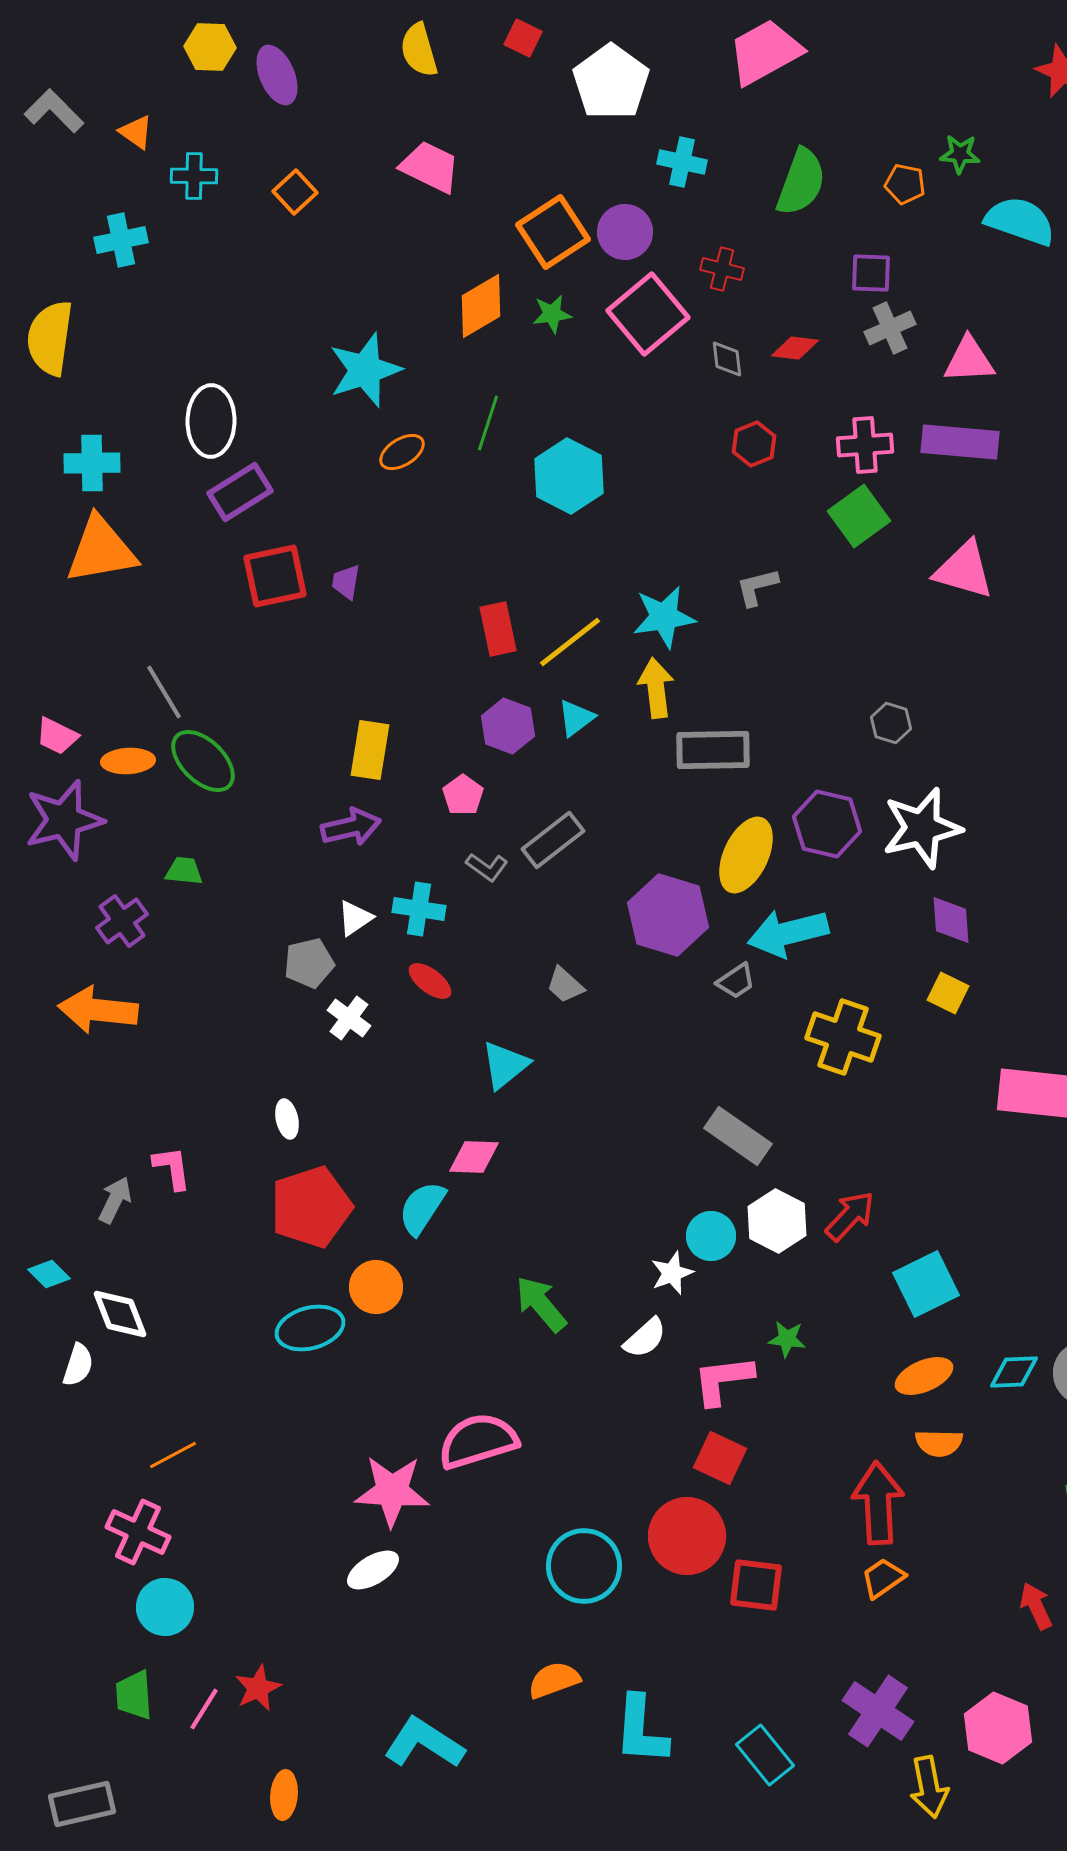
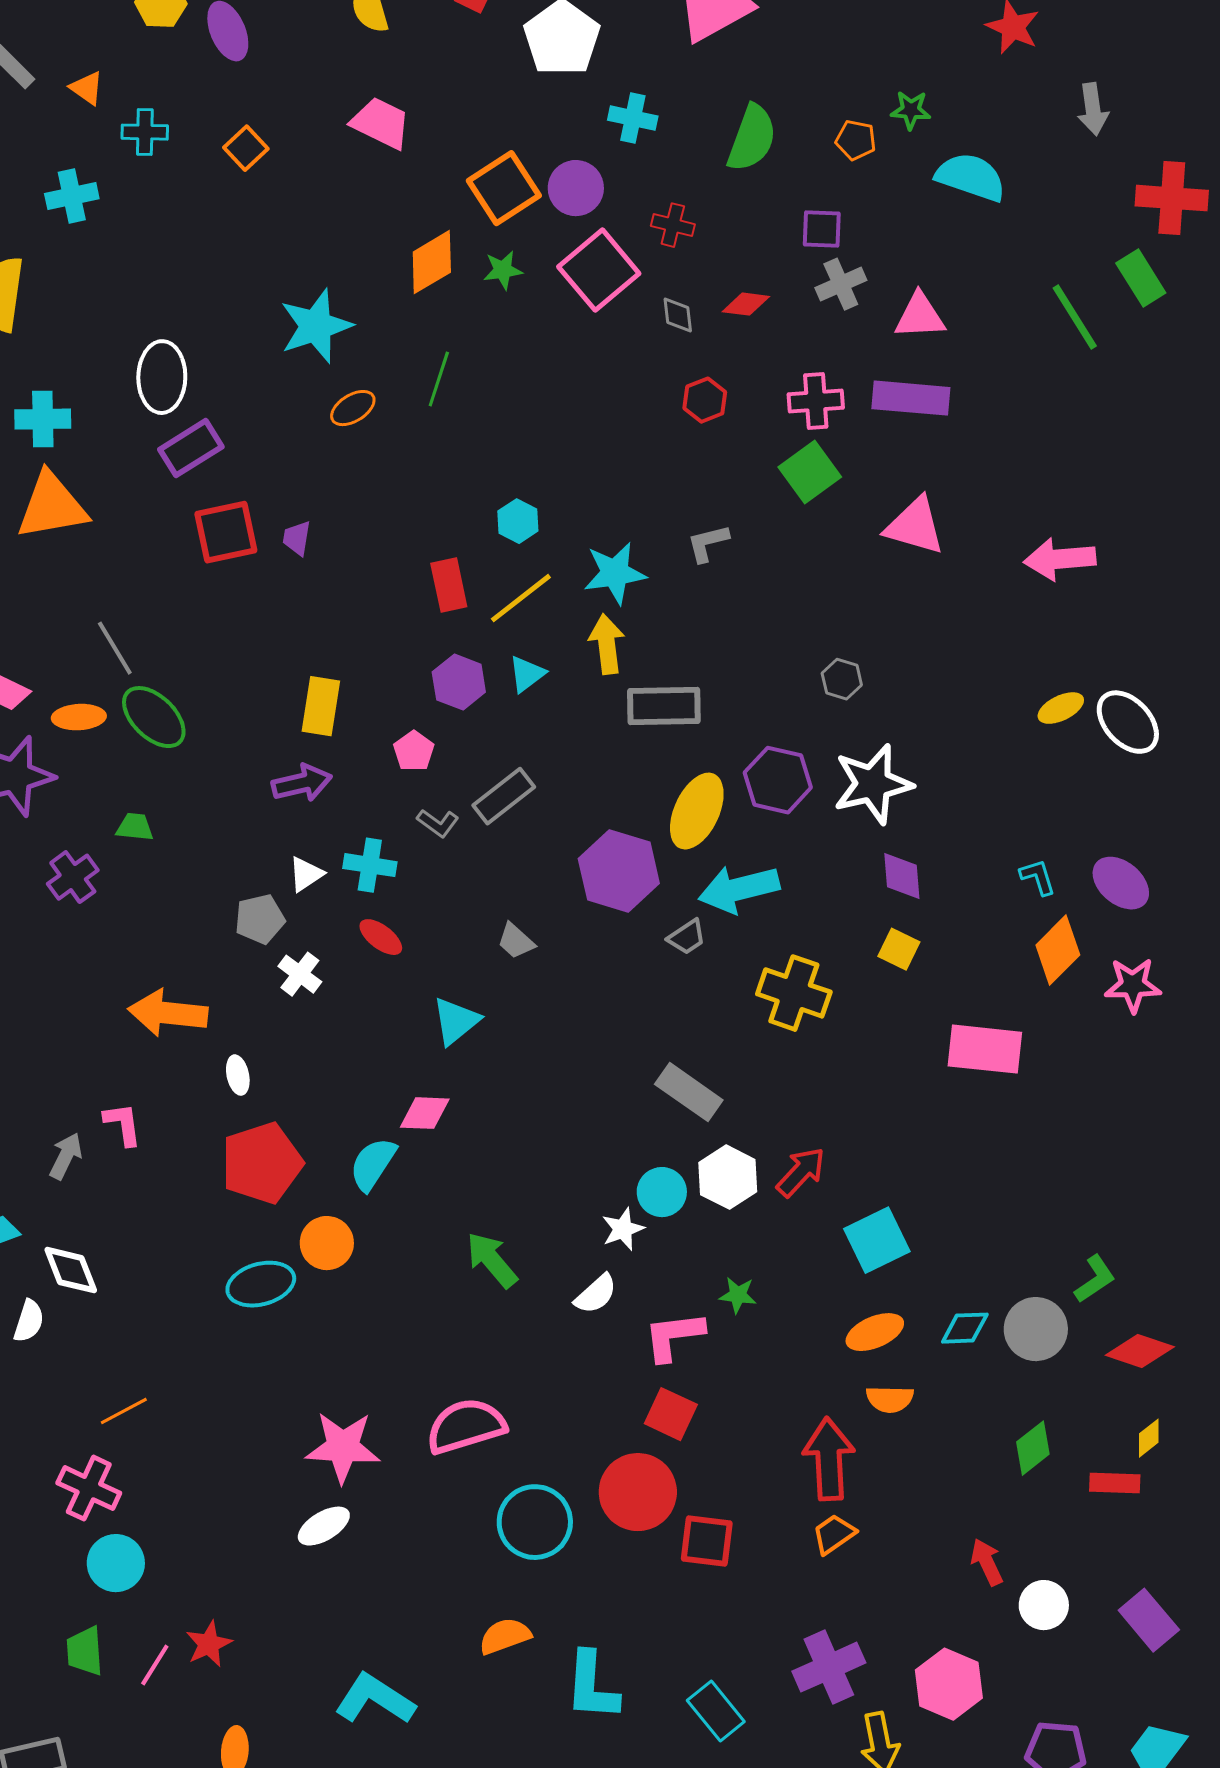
cyan hexagon: (569, 476) -> (518, 521), moved, size x0.6
orange arrow: (98, 1010) -> (168, 1013), moved
pink semicircle: (478, 1441) -> (466, 1426), moved
purple cross: (878, 1711) -> (829, 1667), turned 32

